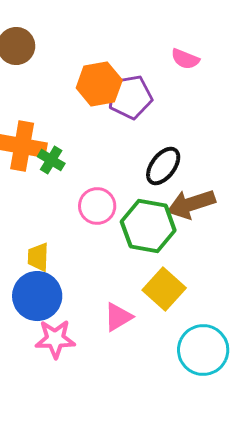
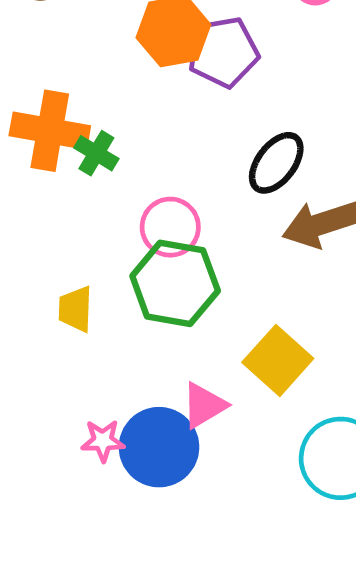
green hexagon: (148, 226) -> (175, 283), moved
blue circle: (37, 296) -> (159, 447), moved
pink star: (55, 339) -> (103, 441), size x0.7

